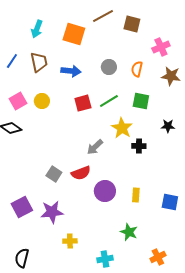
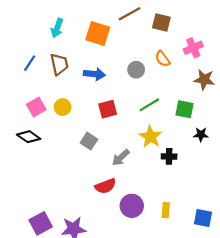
orange semicircle: (137, 69) -> (162, 59), moved, turned -49
green line: (109, 101) -> (149, 105), moved
green square: (141, 101) -> (184, 109), moved
gray square: (54, 174) -> (89, 141), moved

